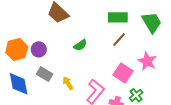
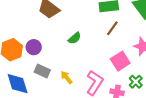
pink square: (123, 73) -> (120, 61), turned 30

